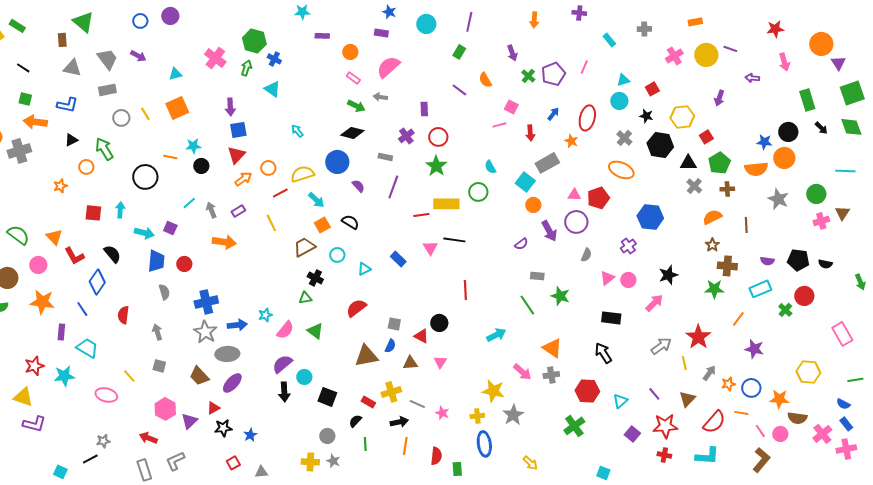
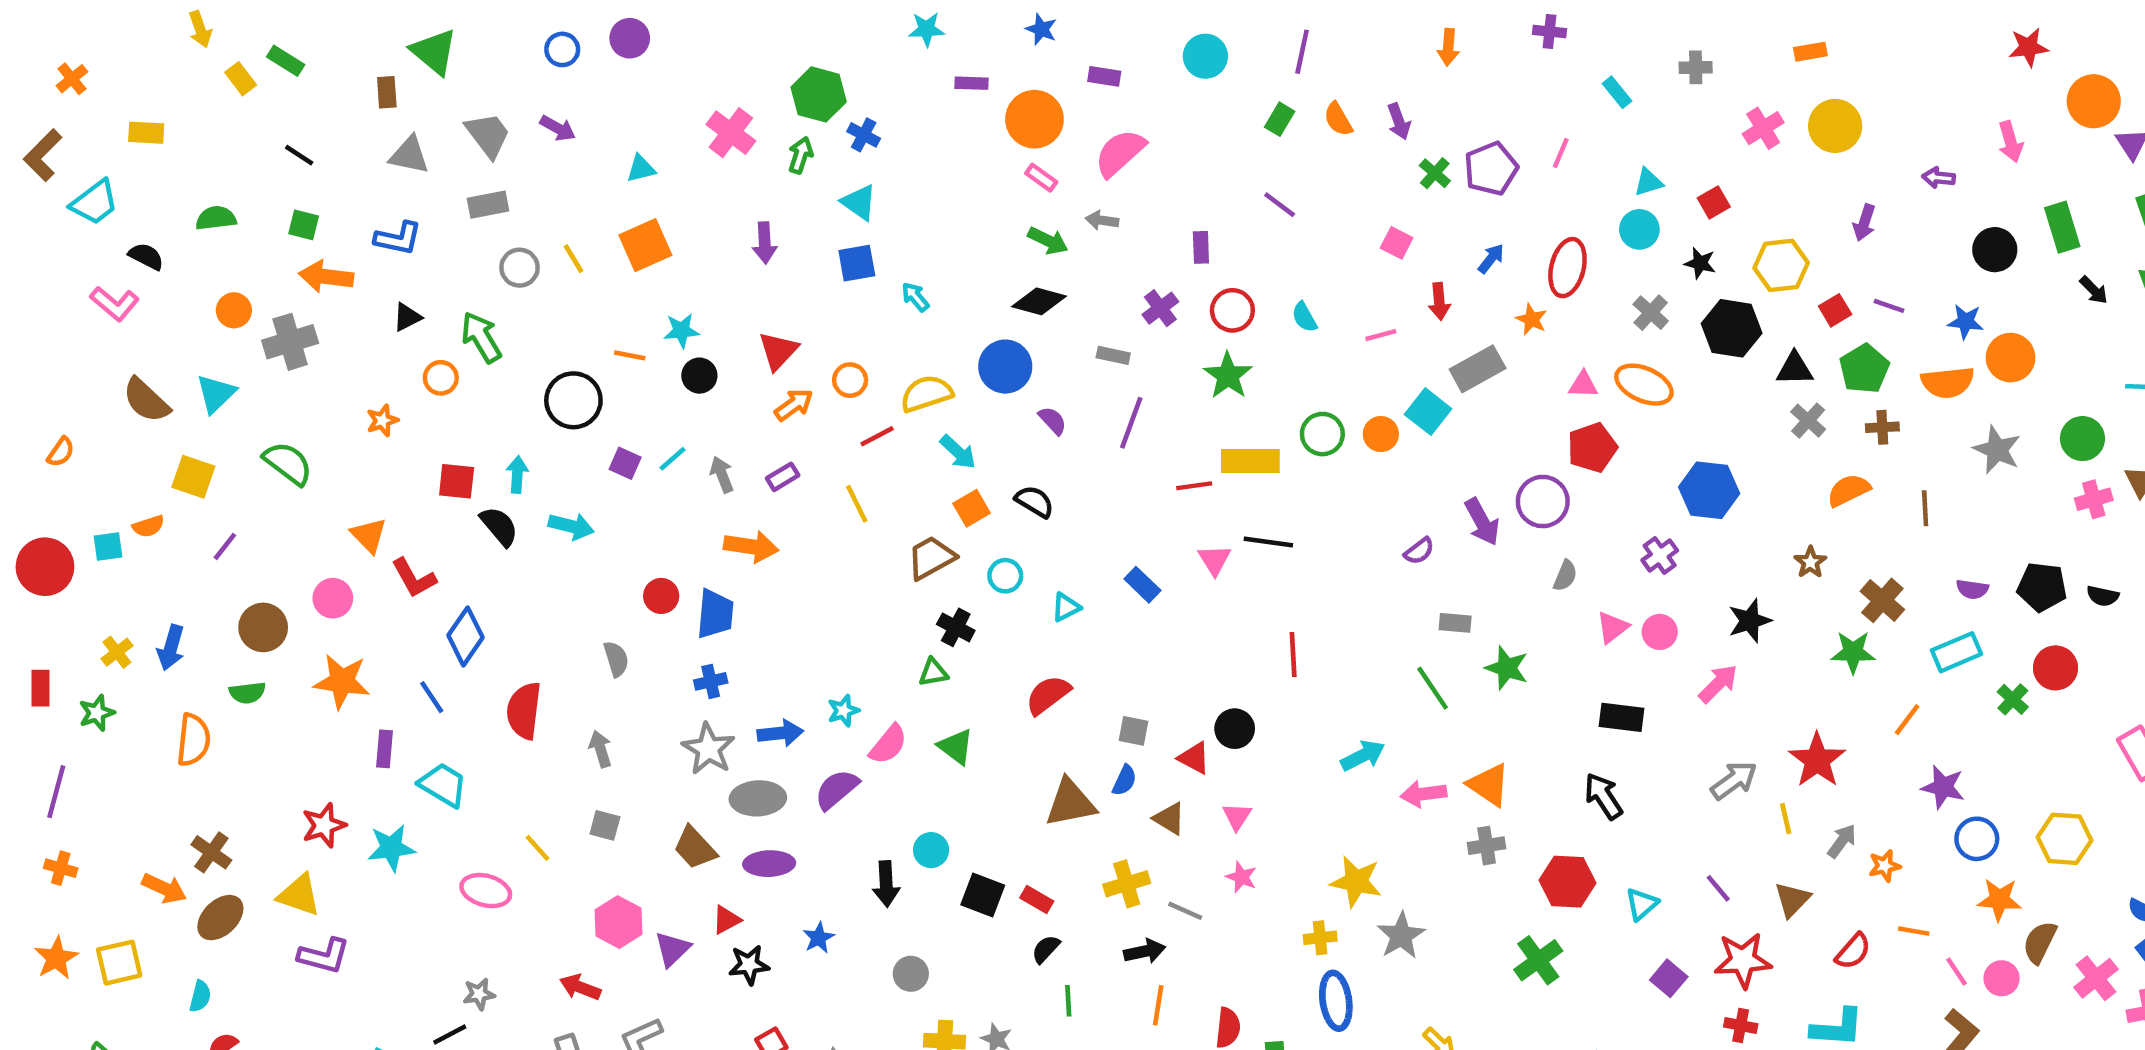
blue star: (389, 12) -> (1041, 29), moved
red star: (775, 29) -> (2029, 47), moved
purple line: (730, 49) -> (1889, 306), moved
orange circle: (350, 52) -> (1034, 119), size x1.6
orange semicircle: (485, 80) -> (1338, 119), moved
pink line: (499, 125) -> (1381, 335), moved
blue square: (238, 130) -> (857, 263), moved
black circle: (788, 132) -> (1995, 250), moved
cyan semicircle: (490, 167) -> (1304, 317), moved
pink triangle: (574, 195) -> (1583, 385), moved
orange circle: (533, 205) -> (1381, 434), moved
purple square: (170, 228) -> (625, 463), moved
green semicircle: (18, 235) -> (288, 463), moved
brown star: (712, 245) -> (1810, 562), moved
black semicircle: (112, 254) -> (499, 526), moved
blue trapezoid: (156, 261) -> (715, 614), moved
brown cross: (727, 266) -> (1882, 600), turned 36
blue cross: (206, 302) -> (711, 681), size x0.6
red semicircle: (123, 315) -> (524, 711), size x1.4
brown triangle: (410, 363) -> (1169, 819), turned 35
purple semicircle: (282, 364) -> (837, 789), moved
pink arrow: (522, 372) -> (1424, 794), moved, turned 132
purple ellipse: (232, 383) -> (769, 864), turned 45
blue circle: (751, 388) -> (1977, 839), moved
red rectangle: (368, 402) -> (1037, 900), moved
pink star: (442, 413) -> (1241, 877), moved
brown semicircle: (797, 418) -> (2040, 942), turned 108
red semicircle: (714, 422) -> (1853, 951), size x0.7
blue star: (250, 435) -> (819, 938), moved
gray circle: (327, 436) -> (911, 974), moved

